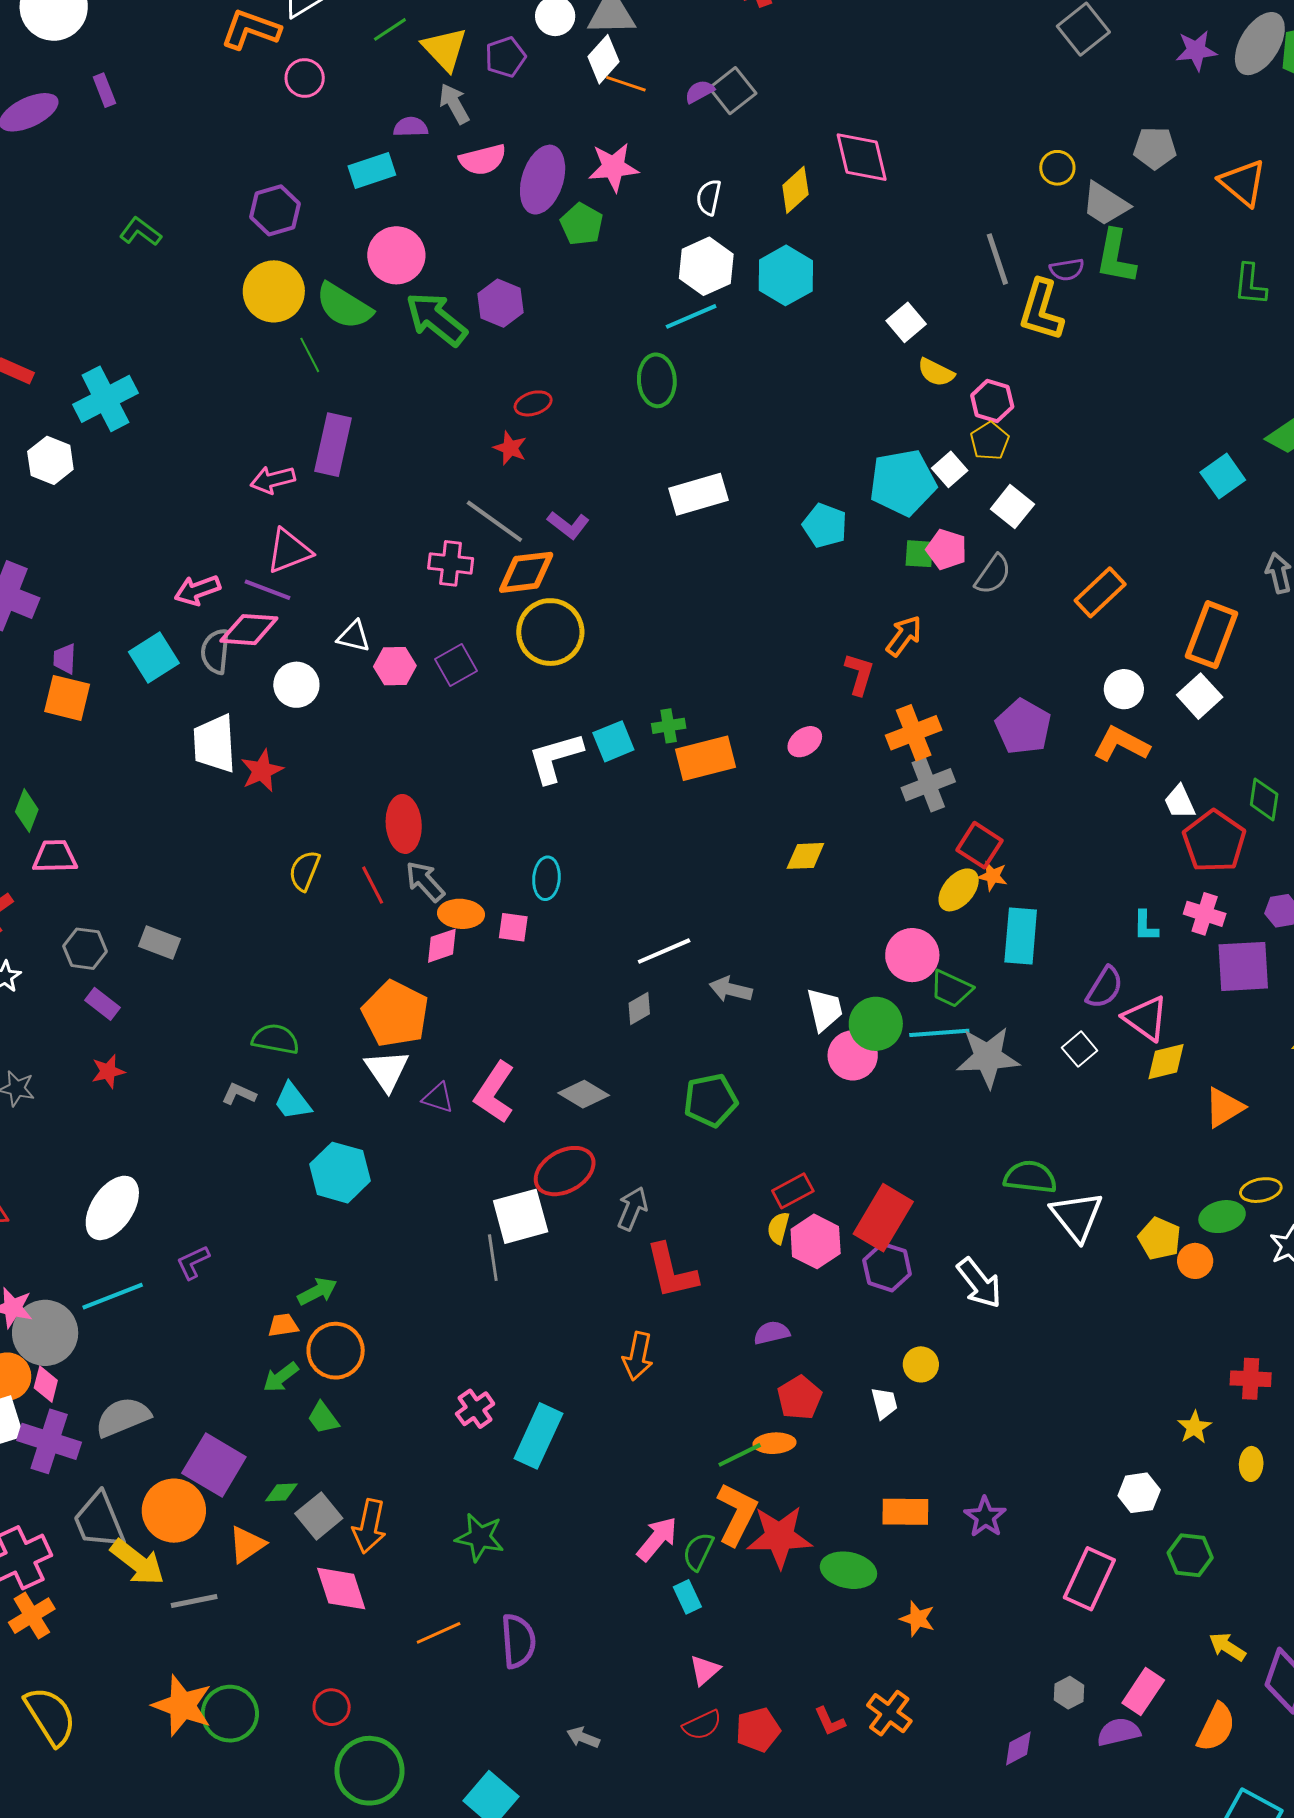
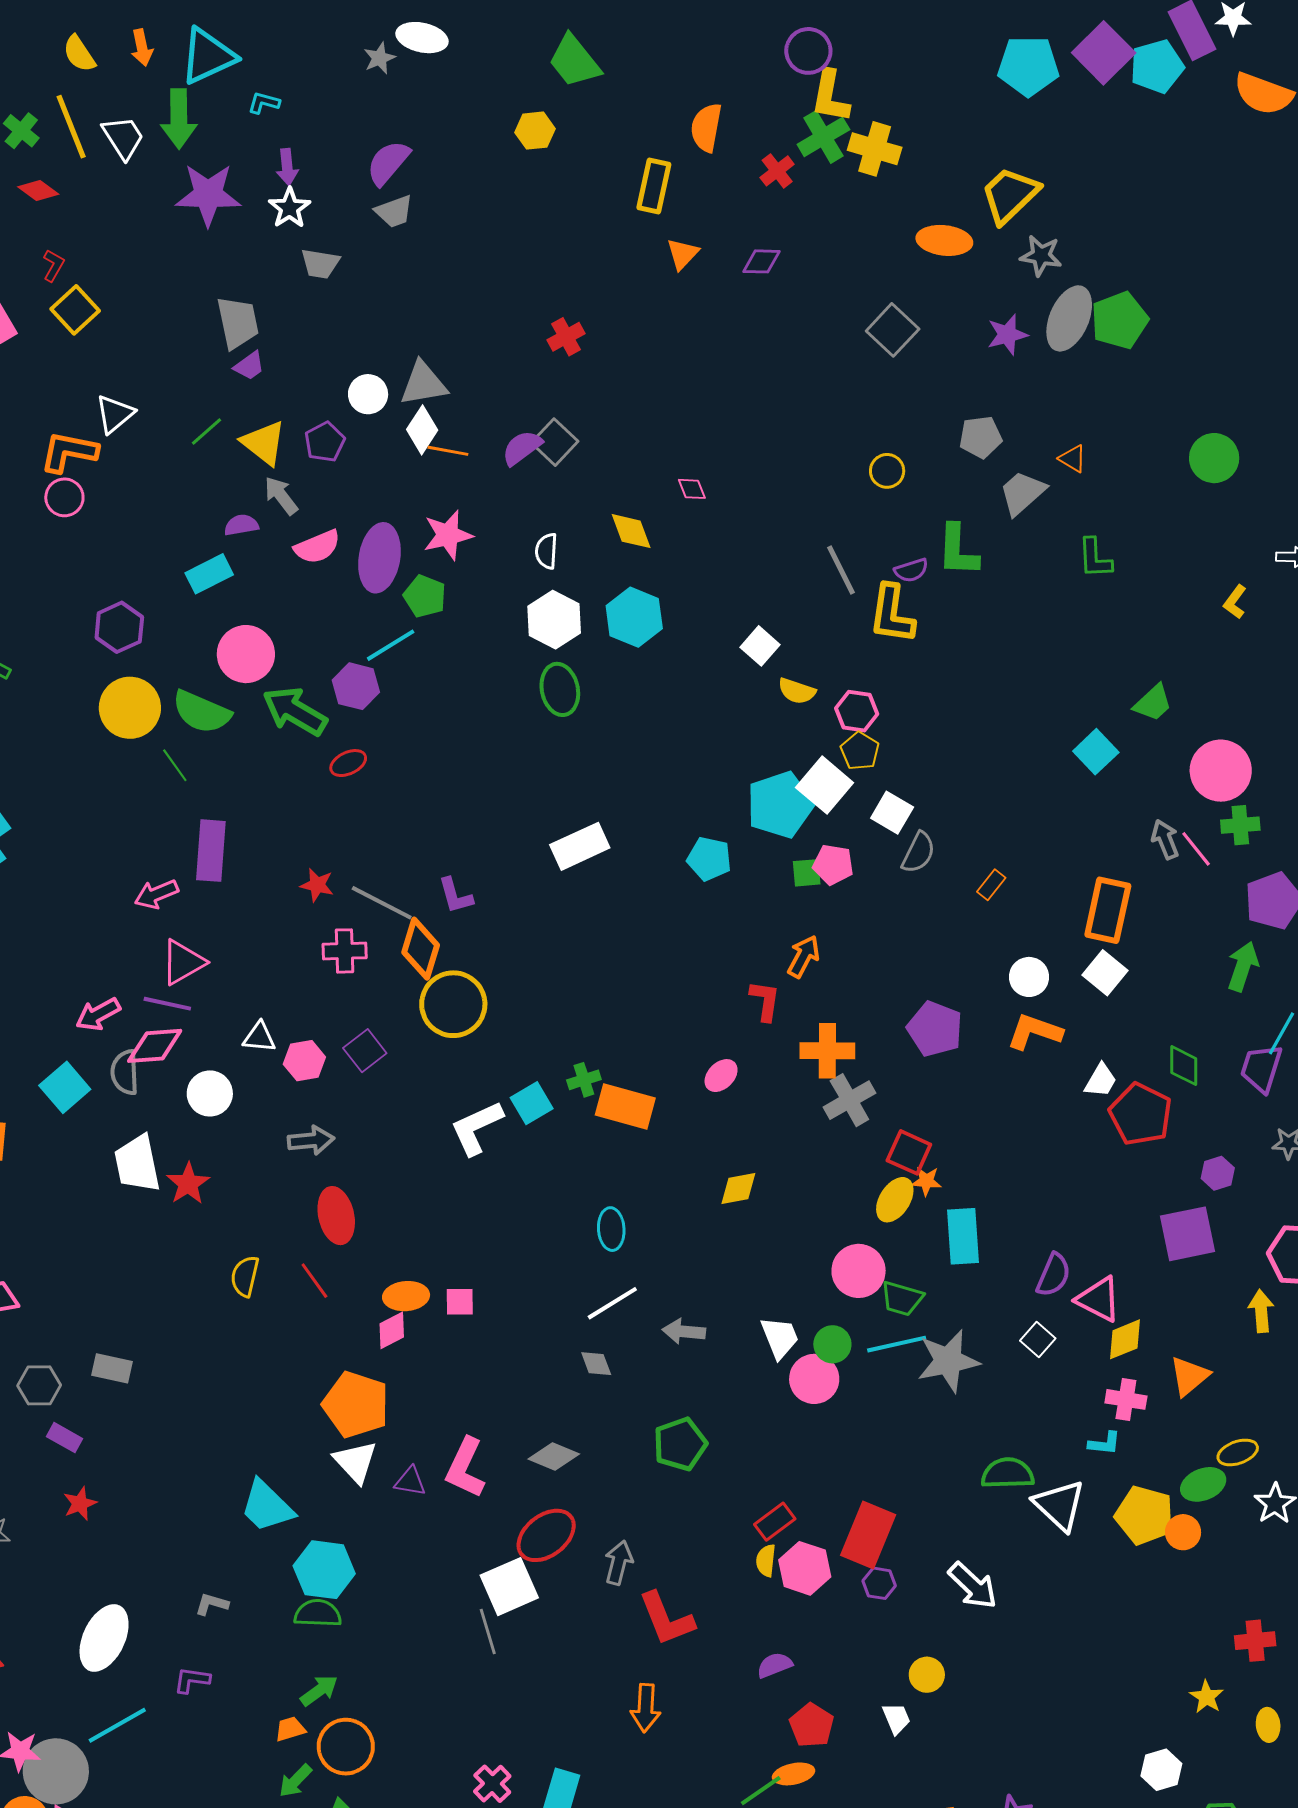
pink circle: (305, 78) -> (64, 497), moved
purple semicircle: (700, 92) -> (522, 448), size x1.4
pink diamond: (862, 157) -> (692, 489), size x0.5
orange triangle: (1243, 183) -> (1073, 459), size x0.6
yellow diamond: (795, 190) -> (631, 531), turned -60
gray trapezoid: (1105, 204) -> (1022, 493), moved, turned 114
cyan line: (691, 316) -> (391, 645), moved
green ellipse: (657, 380) -> (560, 689), moved
red ellipse: (533, 403) -> (348, 763), moved
red star: (510, 448) -> (317, 885), moved
white square: (950, 469) -> (825, 785), size x1.6
purple L-shape: (568, 525) -> (455, 896), turned 45
orange diamond: (526, 572) -> (421, 949), turned -58
gray semicircle: (993, 574) -> (918, 853), moved
orange rectangle: (1100, 592) -> (991, 885), size x0.6
orange cross: (914, 733) -> (827, 1051), turned 30
orange rectangle: (706, 758) -> (625, 1106), turned 38
white trapezoid: (1180, 802) -> (1101, 1080), turned -117
cyan ellipse: (546, 878) -> (611, 1229), moved
gray arrow: (425, 881) -> (311, 1140), moved, turned 135
pink cross: (1205, 914) -> (1126, 1399), moved
cyan L-shape: (1146, 926) -> (1104, 1443), moved, turned -76
gray diamond: (639, 1009) -> (596, 1364), turned -72
green circle: (876, 1024) -> (832, 1344), size x0.7
green semicircle: (276, 1039) -> (318, 1613), moved
gray L-shape: (239, 1094) -> (212, 1604), moved
cyan trapezoid: (293, 1101) -> (267, 1506), size x1.4
yellow pentagon: (1159, 1239) -> (1144, 1515), size x1.4
purple L-shape: (193, 1262) -> (192, 1680), turned 42
purple hexagon: (887, 1267) -> (879, 1583), size x0.7

